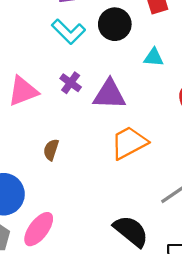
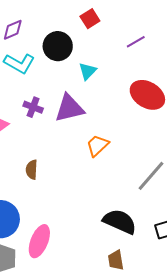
cyan triangle: (154, 57) -> (88, 71), moved, turned -36
orange trapezoid: (129, 143) -> (97, 145), size x0.7

